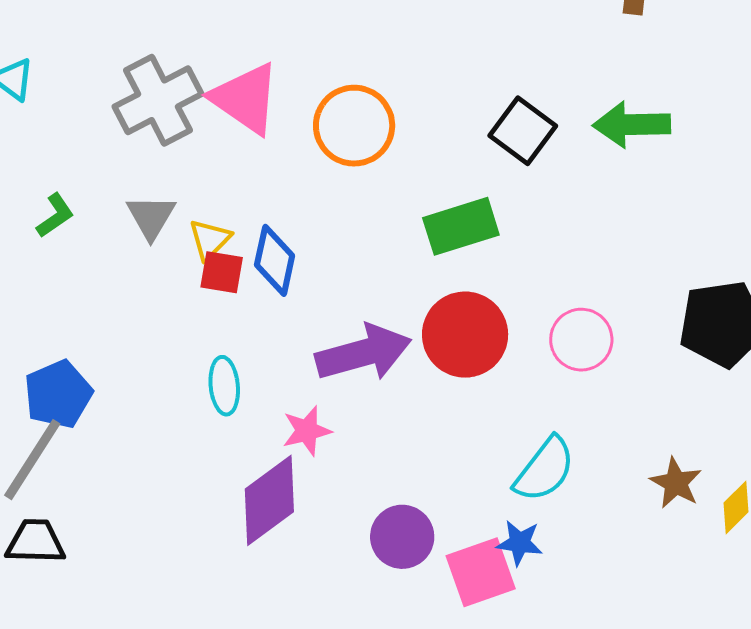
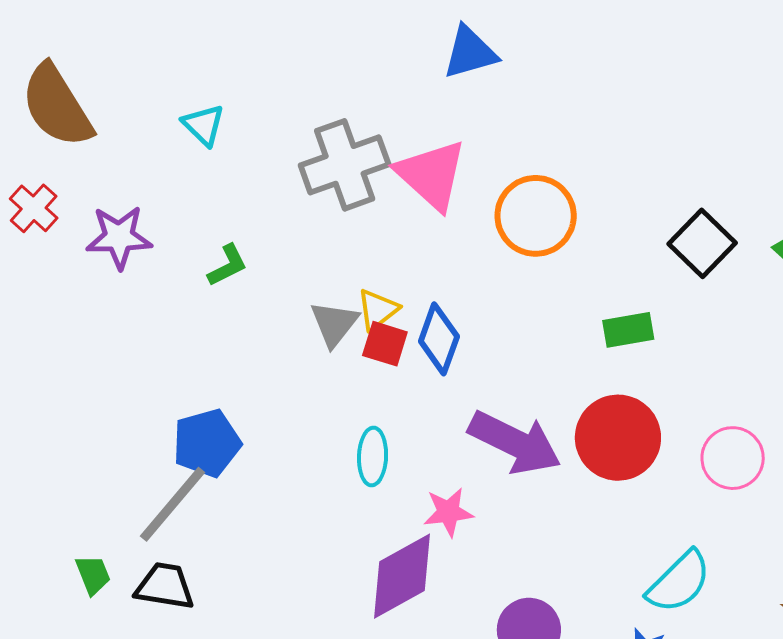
gray triangle: (151, 217) -> (334, 324), moved
green rectangle: (461, 226) -> (628, 330), size x0.7
purple arrow: (363, 353) -> (515, 442), turned 34

